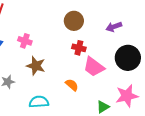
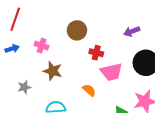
brown circle: (74, 21) -> (77, 30), moved
pink trapezoid: (94, 67) -> (111, 72), turned -50

